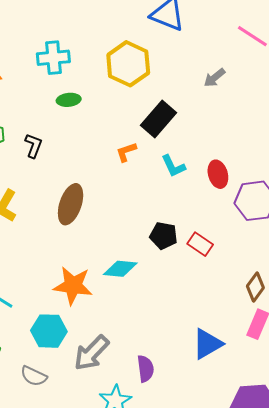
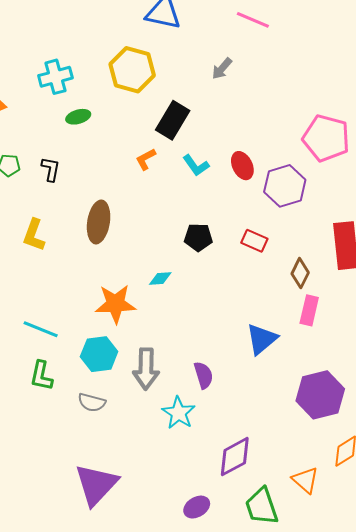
red rectangle: (200, 244) -> (254, 241), moved
cyan diamond: (120, 269) -> (160, 278), size x0.7
gray arrow: (91, 353) -> (146, 369), turned -33

